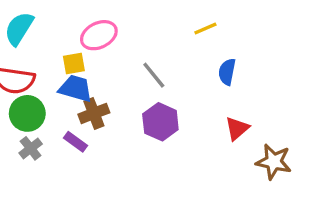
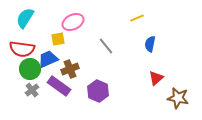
blue trapezoid: (76, 88) -> (48, 59), moved, turned -40
purple hexagon: (160, 122) -> (98, 91), moved
purple rectangle: (76, 142) -> (59, 86), size x1.6

